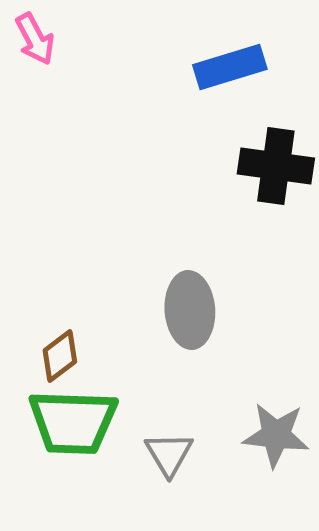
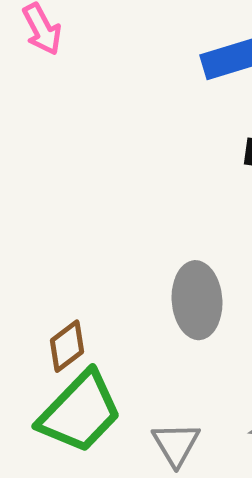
green trapezoid: (73, 422) -> (80, 412), turned -48

